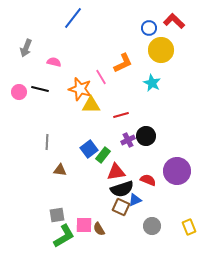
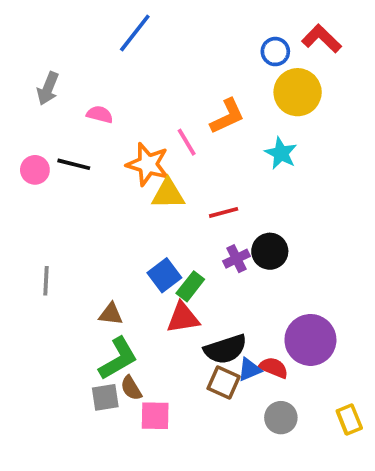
gray line: (47, 142) -> (46, 281), moved
purple circle: (177, 171) -> (310, 340), moved
red triangle: (116, 172) -> (183, 318), moved
red semicircle: (148, 180) -> (273, 368), moved
brown semicircle: (99, 229) -> (131, 388), moved
green L-shape: (64, 236) -> (118, 358), moved

